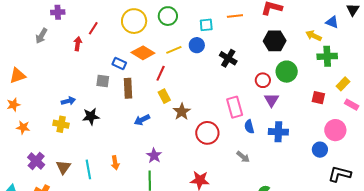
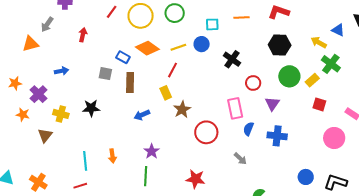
red line: (93, 28) -> (112, 12), moved
green cross: (327, 56) -> (331, 64), turned 36
red line: (161, 73) -> (173, 70), moved
orange triangle: (18, 76) -> (30, 44), moved
red circle: (263, 80) -> (253, 83), moved
yellow rectangle: (343, 84) -> (312, 80), moved
blue arrow: (68, 101) -> (61, 71), moved
orange star: (13, 105) -> (15, 83), moved
blue semicircle: (249, 127) -> (248, 129), turned 32
blue circle: (320, 150) -> (306, 177), moved
purple cross: (36, 161) -> (39, 94), moved
brown triangle: (63, 167) -> (45, 135), moved

